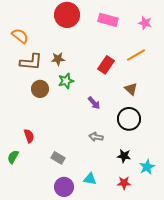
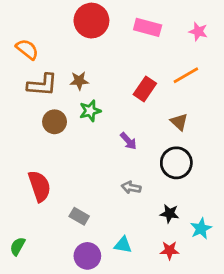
red semicircle: (29, 136) -> (39, 186), size x1.6
green semicircle: (13, 157) -> (18, 246), moved

